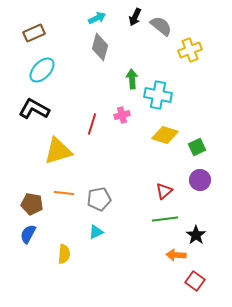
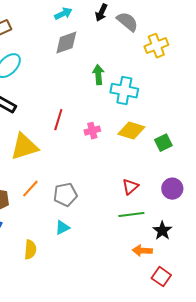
gray diamond: (100, 47) -> (66, 43), turned 56
pink cross: (122, 115) -> (92, 131), moved
purple circle: (200, 180) -> (172, 189), moved
orange line: (64, 193) -> (30, 189), turned -54

